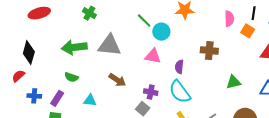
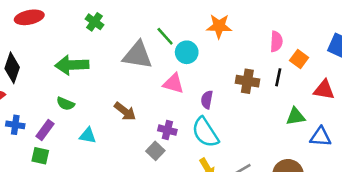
black line: (254, 13) -> (278, 77), moved
gray triangle: (109, 45) -> (138, 55), moved
green triangle: (233, 82) -> (296, 116), moved

